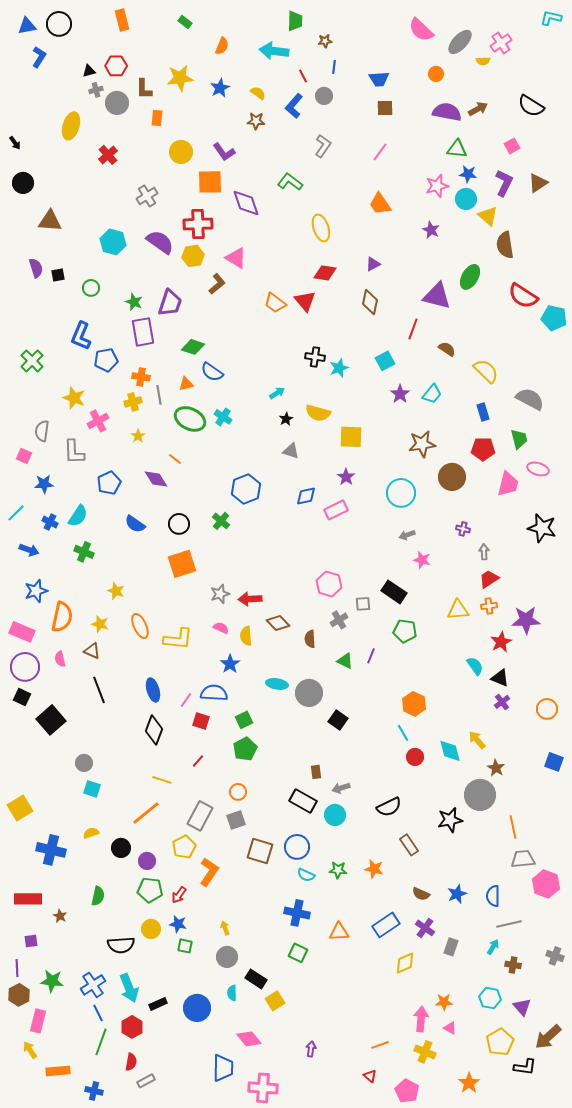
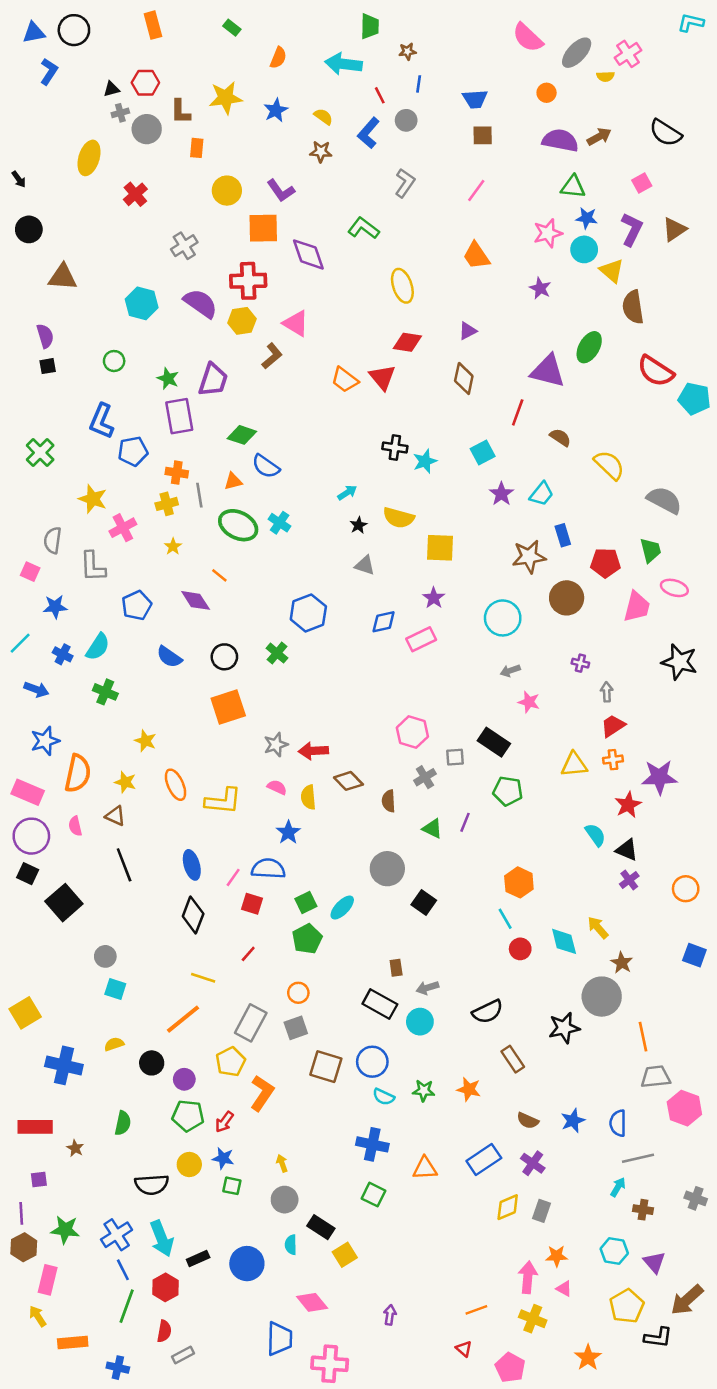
black square: (58, 275) -> (48, 366), moved
blue rectangle: (483, 412) -> (563, 535), moved
cyan ellipse: (277, 684) -> (342, 908), moved, turned -55
gray rectangle: (451, 947) -> (542, 1211), moved

